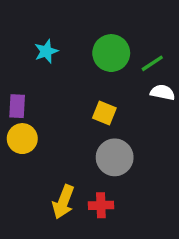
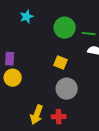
cyan star: (46, 51) -> (27, 17), moved
green line: (152, 63) -> (89, 34), turned 40

